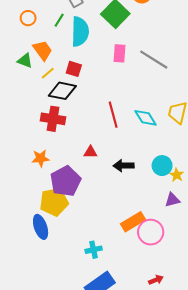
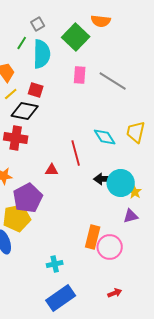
red line: (113, 115) -> (76, 153), moved
black arrow: (124, 166) -> (104, 179), moved
cyan circle: (162, 166) -> (121, 183), size x1.4
orange rectangle: (133, 222) -> (93, 237), turned -45

